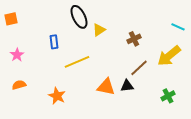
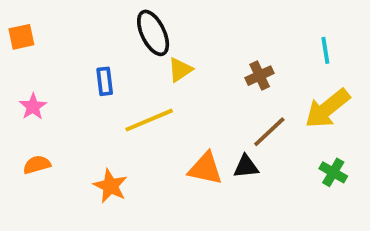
cyan line: (178, 27) -> (325, 50), moved, turned 56
yellow triangle: (99, 30) -> (180, 70), moved
green cross: (168, 96) -> (333, 172), moved, turned -32

